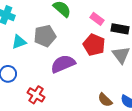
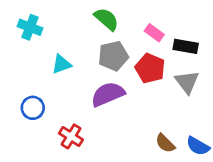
gray pentagon: (45, 36) -> (113, 56), moved
cyan triangle: (19, 42) -> (61, 64), moved

